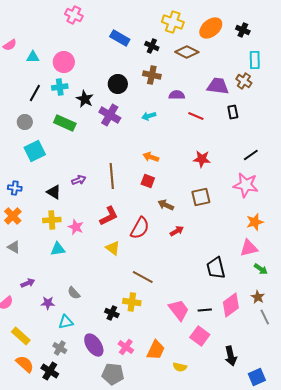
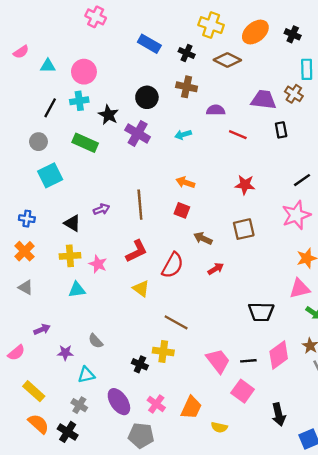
pink star: (246, 185) -> (296, 215), turned -30
black trapezoid: (216, 268) -> (261, 312), turned -75

